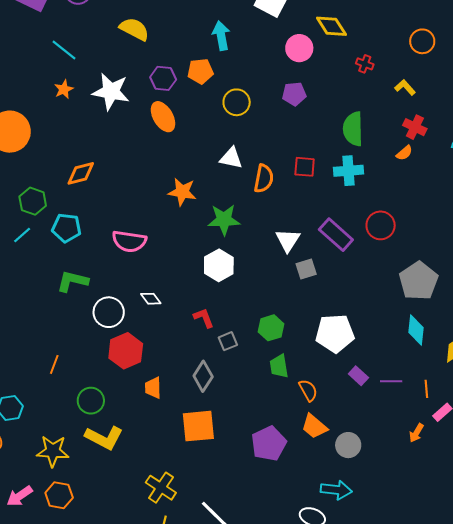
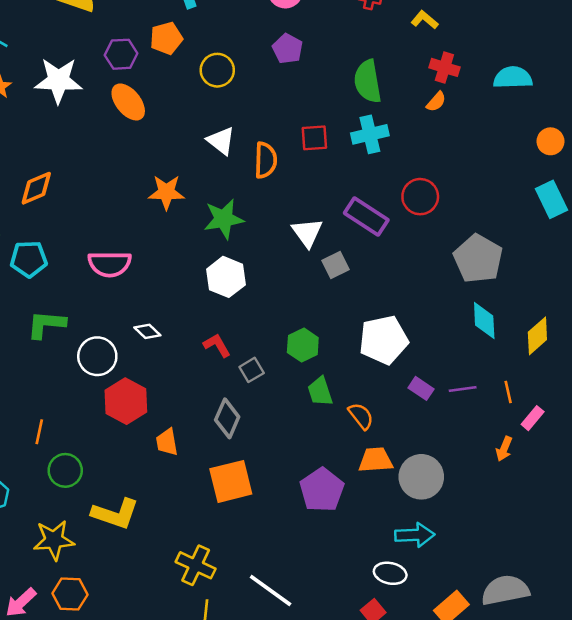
purple pentagon: (294, 94) -> (288, 49), turned -30
white triangle: (231, 158) -> (221, 141), turned 35
green circle: (91, 401) -> (65, 470), moved
orange trapezoid: (314, 426) -> (376, 460), turned 144
gray circle: (348, 445) -> (421, 477), size x1.4

